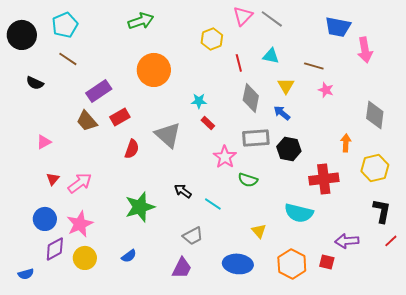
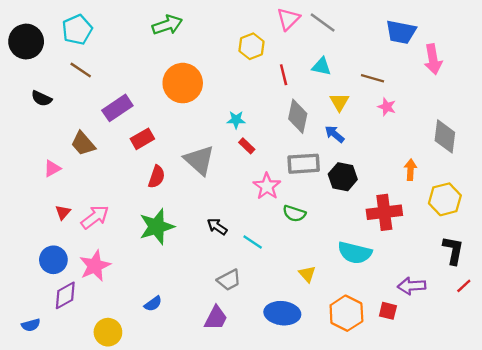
brown trapezoid: (87, 121) -> (83, 144), moved
green star: (140, 207) -> (157, 227), moved
yellow circle: (85, 258) -> (108, 332), moved

